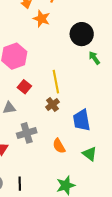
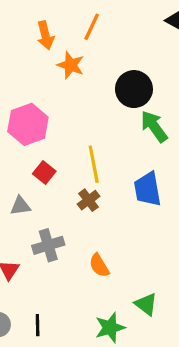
green arrow: (94, 58) -> (154, 126), size x1.5
blue trapezoid: (82, 120) -> (147, 189), moved
green triangle: (90, 154) -> (146, 304), moved

